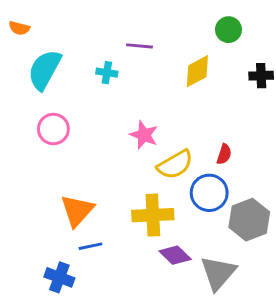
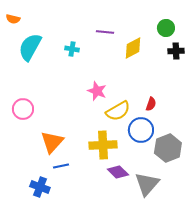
green circle: (228, 30) -> (166, 28), moved
purple line: (139, 46) -> (105, 32), moved
pink circle: (53, 129) -> (23, 109), moved

